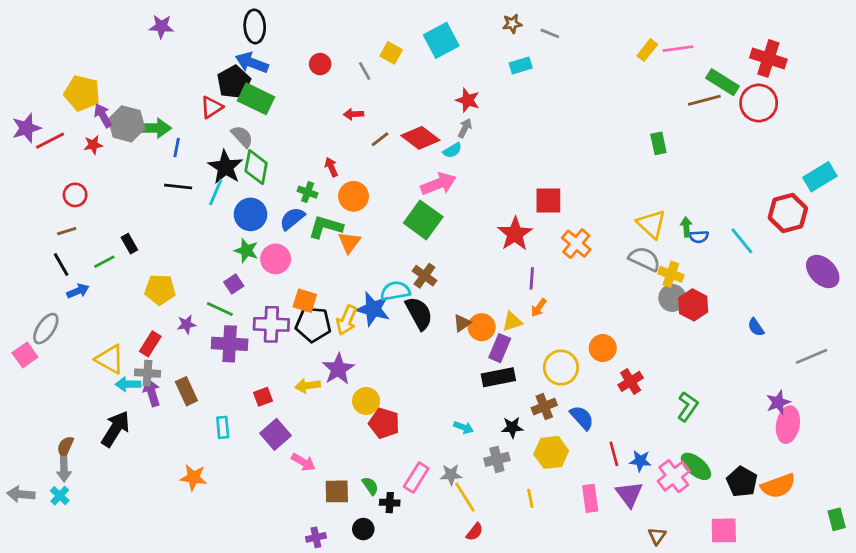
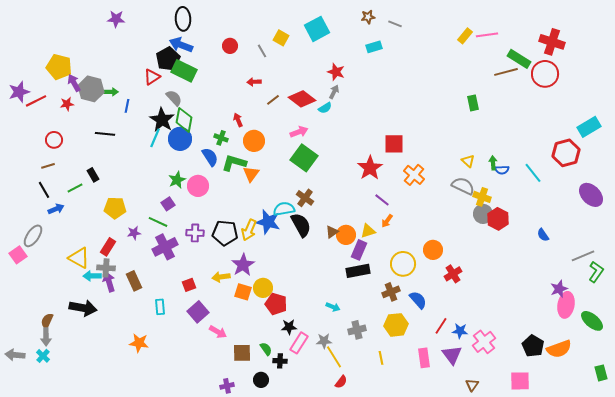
green arrow: (154, 128) -> (111, 92), size x0.6
pink arrow: (438, 184) -> (299, 132), moved, size x0.7
black line: (178, 187) -> (105, 134), moved
blue circle: (250, 214) -> (180, 139), moved
blue semicircle: (292, 219) -> (210, 157), turned 96
yellow triangle: (651, 224) -> (468, 161), size x0.6
green star: (246, 251) -> (177, 180), turned 30
purple line: (532, 278) -> (382, 200), turned -56
orange square: (305, 301) -> (243, 292), moved
purple cross: (271, 324) -> (195, 233), size x0.7
purple cross: (230, 344) -> (165, 247), turned -30
green L-shape: (688, 407) -> (596, 272), moved
black star: (512, 427) -> (289, 327), moved
black arrow: (115, 429) -> (83, 308), turned 68
red line: (614, 454) -> (441, 326), turned 48
green ellipse: (696, 466) -> (592, 321), moved

